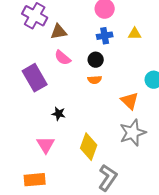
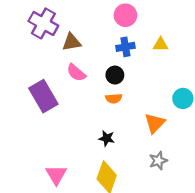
orange triangle: (130, 101) -> (155, 123), turned 30
black star: (59, 114) -> (107, 138), moved
gray star: (133, 133) -> (158, 161), size x0.6

